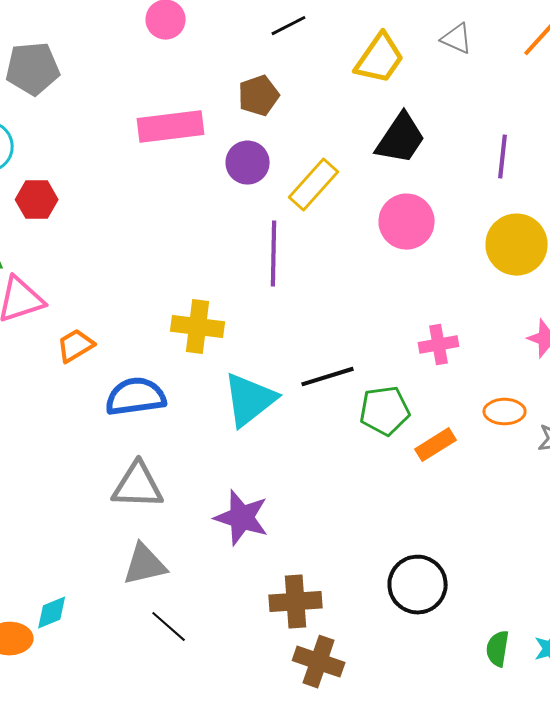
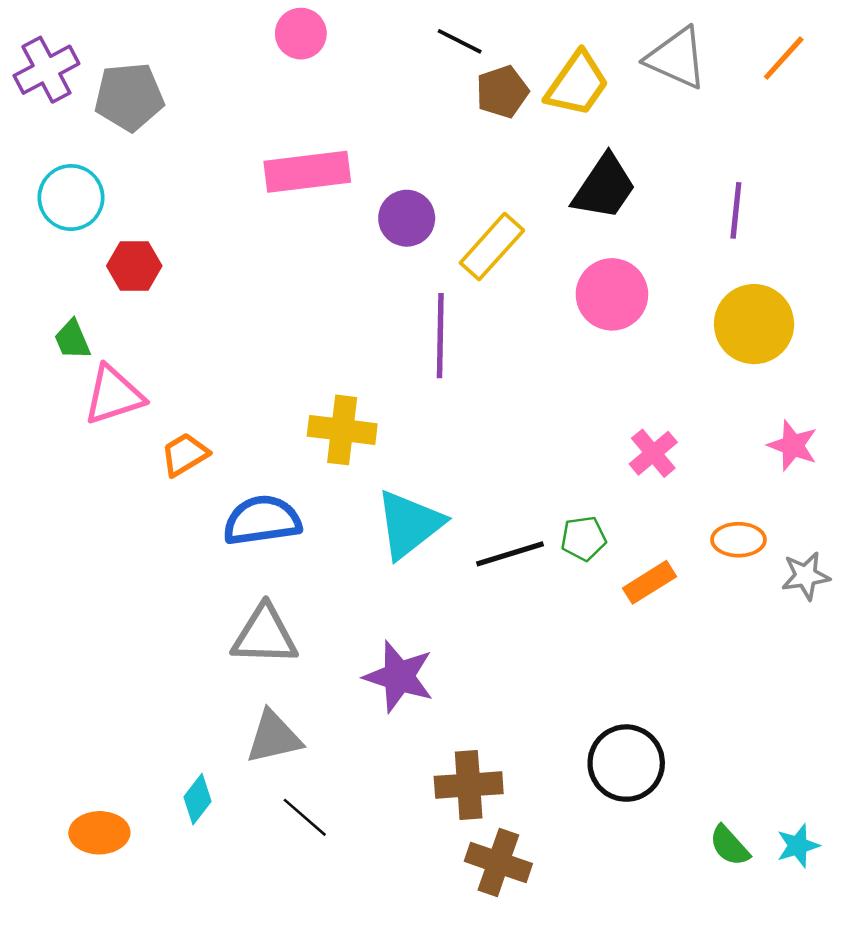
black line: (289, 26) -> (460, 41), turned 54
gray triangle: (457, 39) -> (677, 58), size x1.6
brown pentagon: (259, 96) -> (502, 92), moved
pink cross: (439, 345) -> (653, 453), turned -30
black line: (328, 377) -> (510, 554), moved
green pentagon: (385, 411) -> (584, 538), size x0.7
cyan diamond: (52, 613) -> (198, 799), moved, turned -30
green semicircle: (498, 649) -> (729, 846), turned -51

